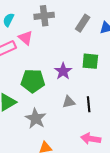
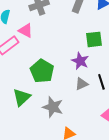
purple star: (63, 71) -> (80, 61), moved
green pentagon: (33, 81) -> (42, 71), turned -30

